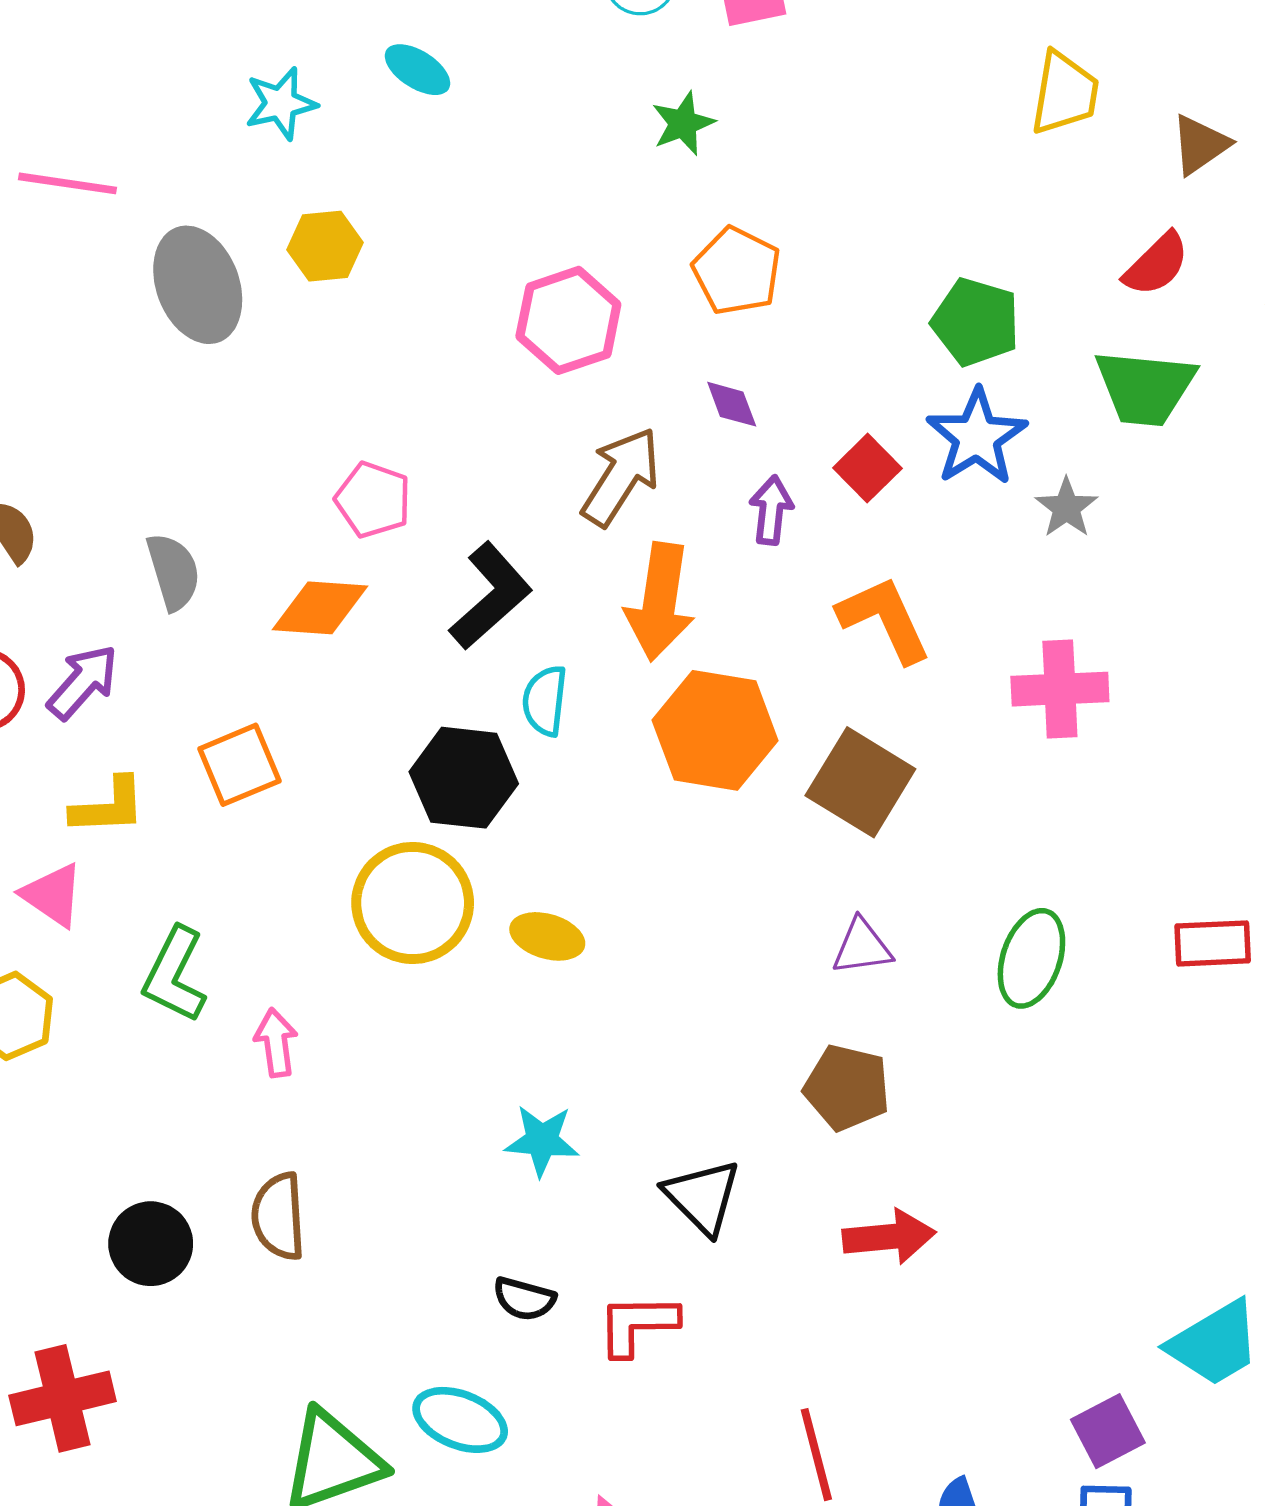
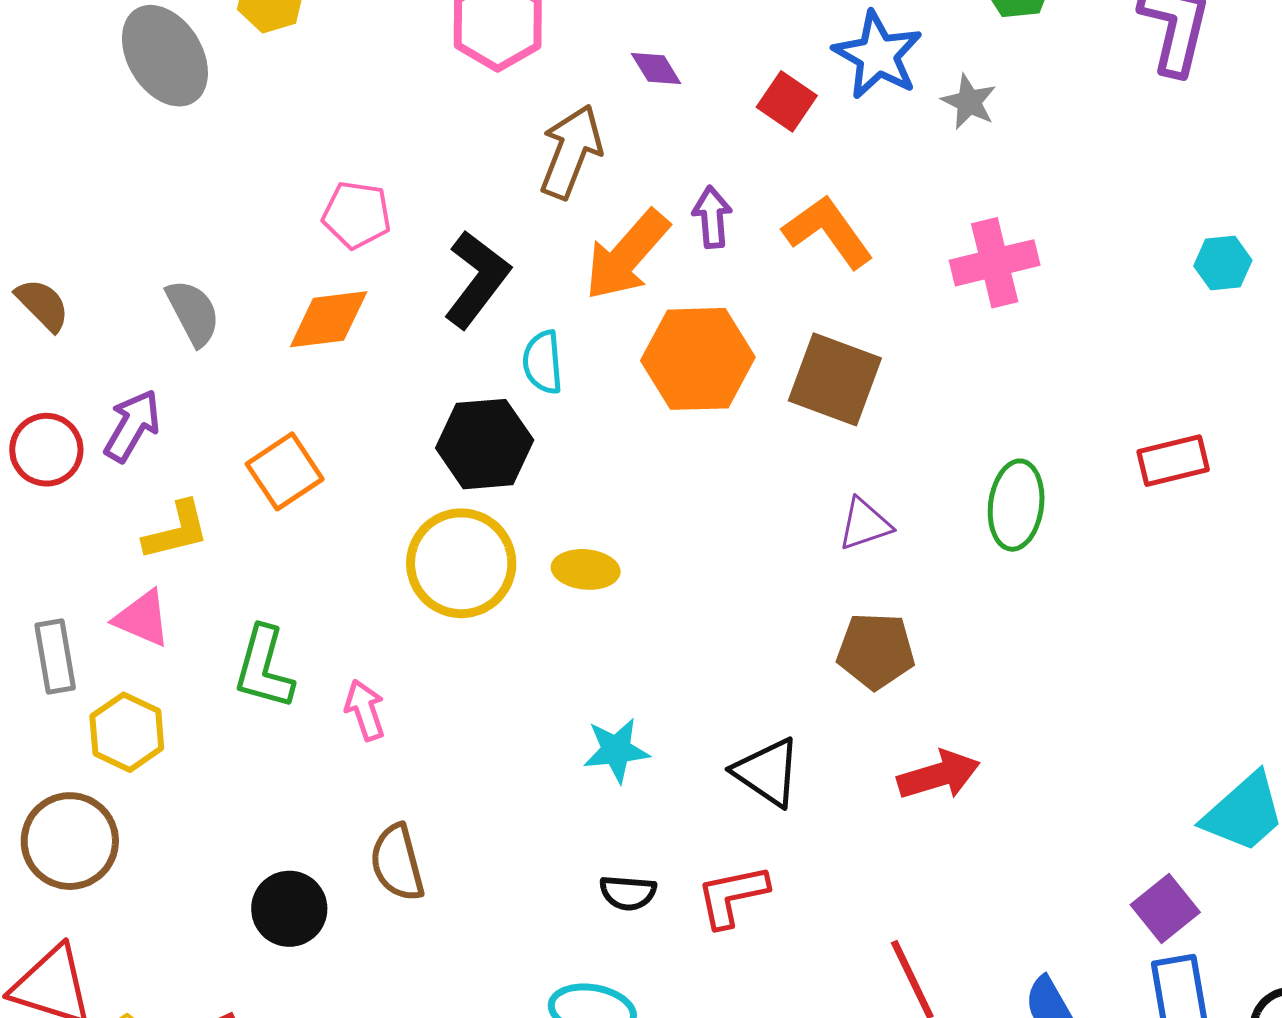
purple arrow: (771, 510) -> (712, 217), moved
orange arrow: (660, 602) -> (627, 255), turned 44

